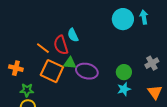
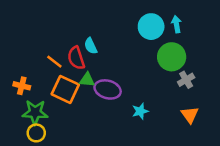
green circle: (124, 72) -> (172, 57), moved, size x1.5
cyan star: (124, 89) -> (140, 111), moved
green star: (27, 90) -> (35, 112), size x1.5

